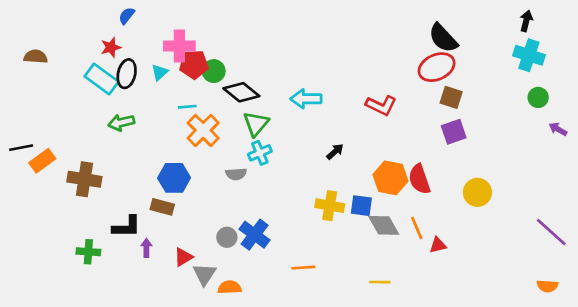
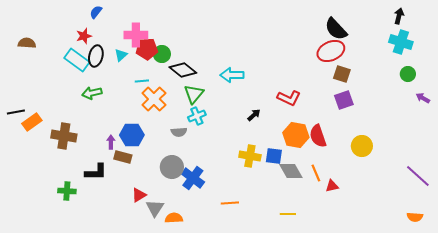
red L-shape: (381, 105) -> (289, 98), moved
gray circle: (227, 237) -> (172, 167), moved, size x1.5
purple arrow: (146, 248) -> (111, 142), moved

